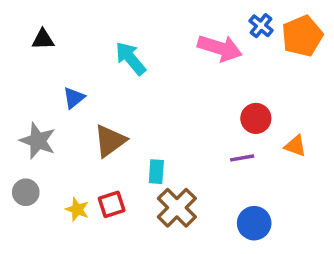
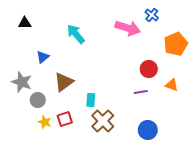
orange pentagon: (302, 36) -> (176, 44), moved
gray circle: (26, 192) -> (38, 100), moved

